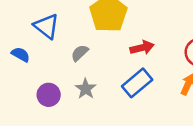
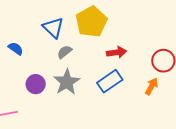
blue triangle: (46, 26) -> (53, 28), moved
gray star: (86, 89) -> (67, 82), size x1.5

